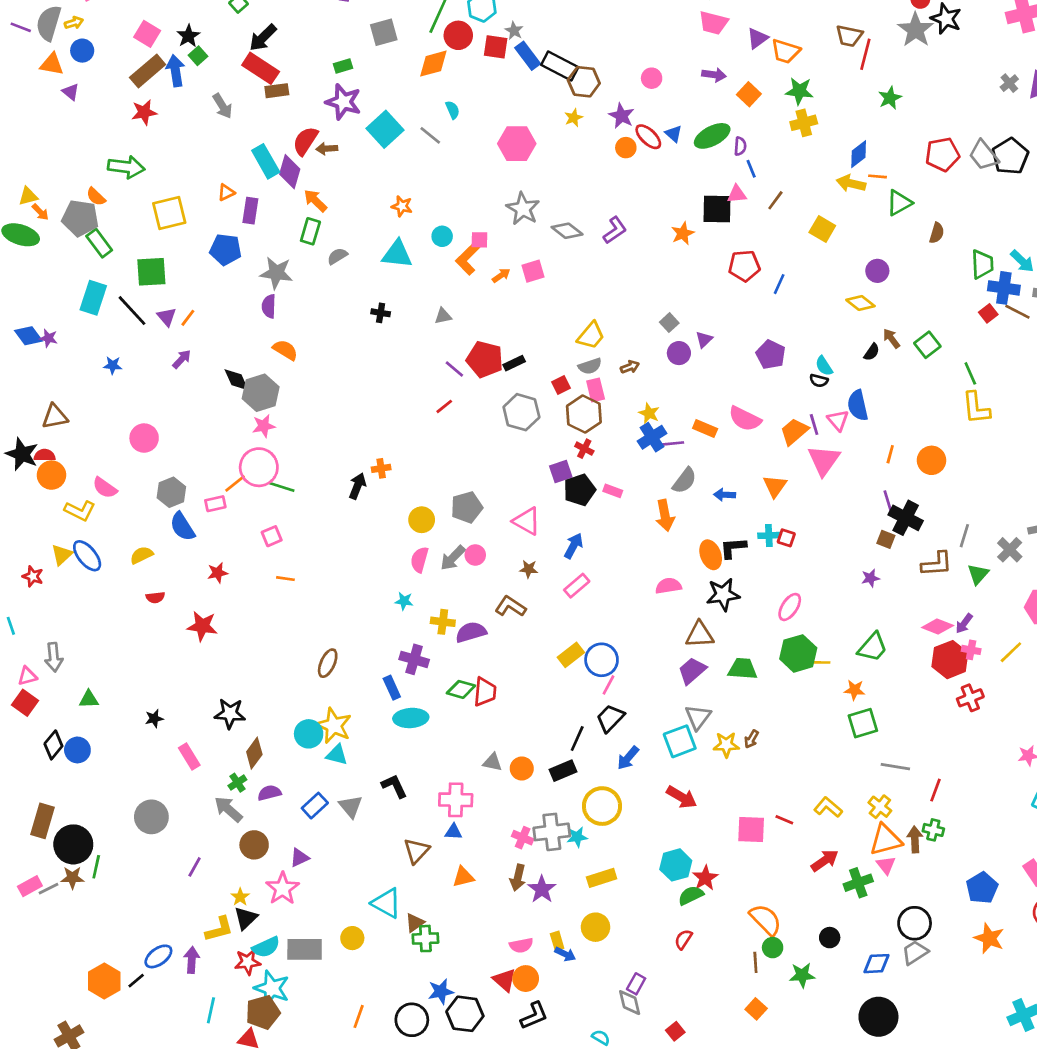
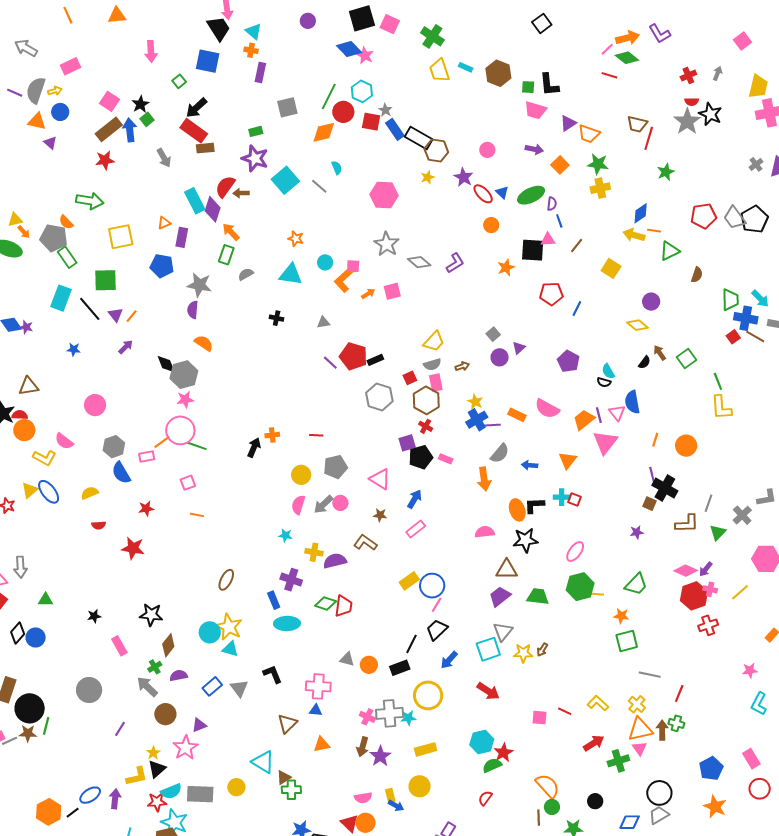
orange circle: (626, 148) -> (491, 225), moved
red line: (444, 406) -> (316, 435), moved, turned 40
pink square: (751, 829) -> (539, 718), size x0.7

